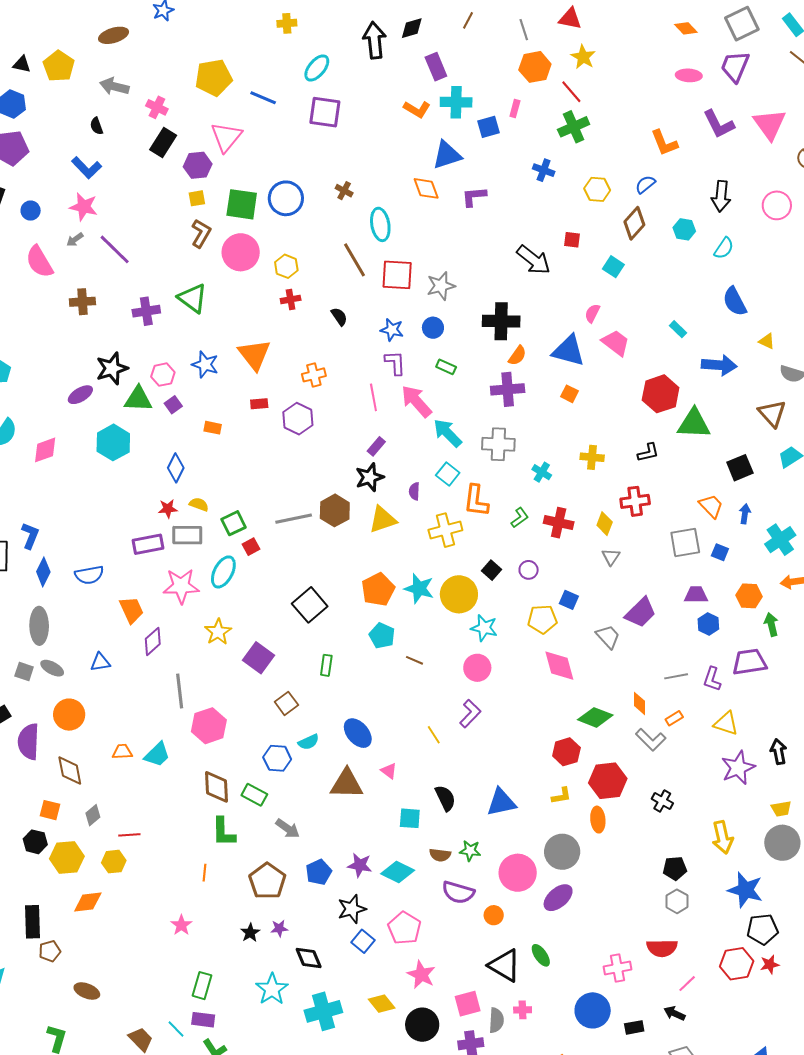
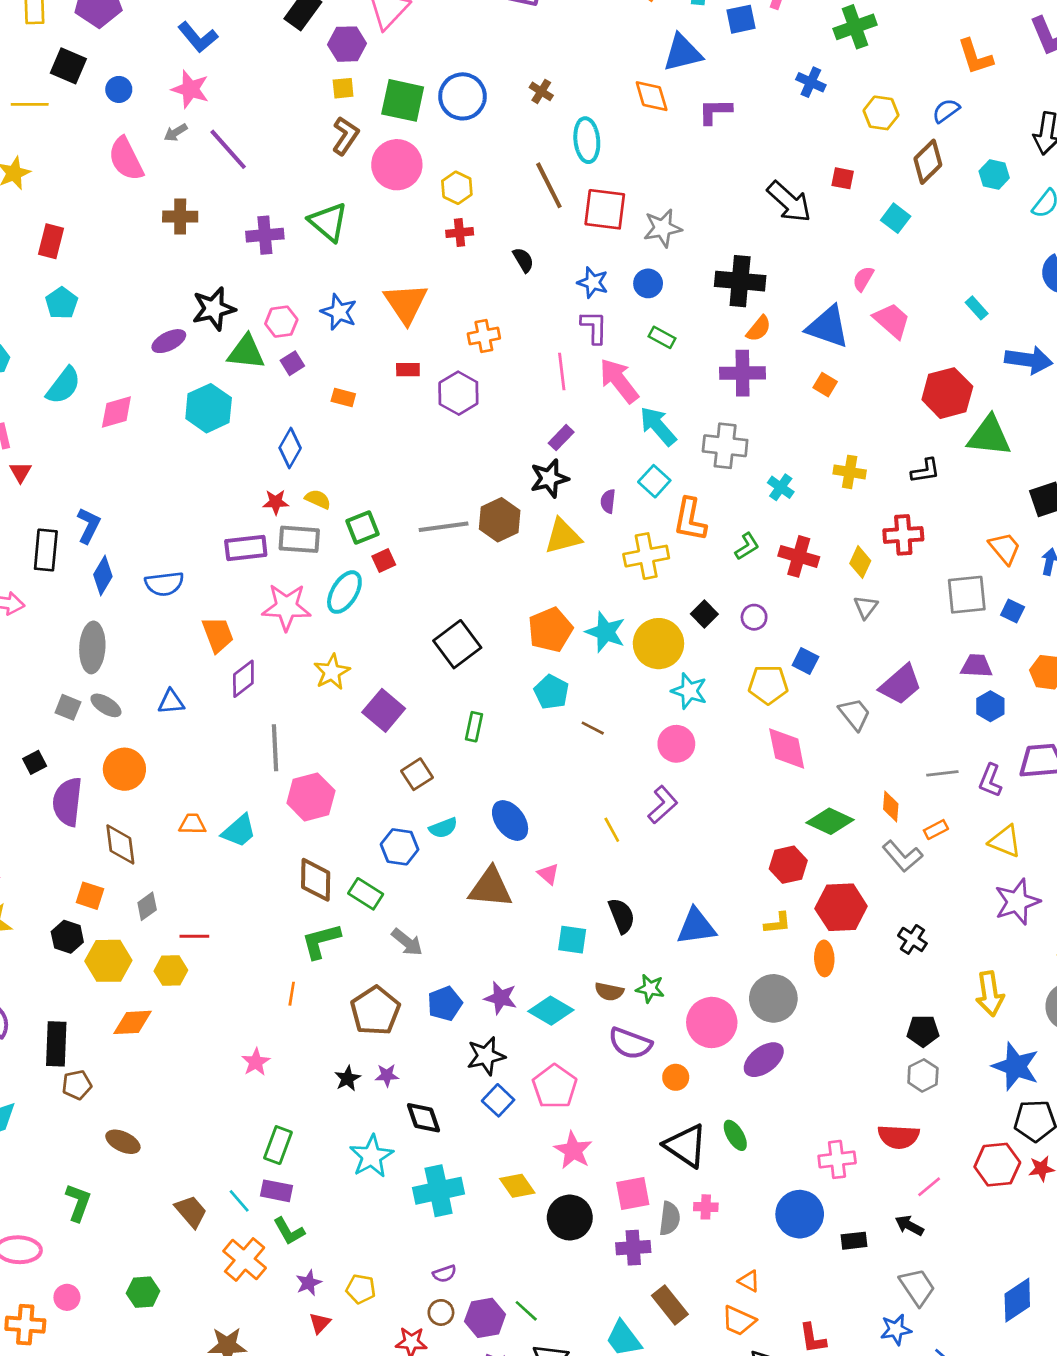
green L-shape: (223, 832) -> (321, 941), turned 72

